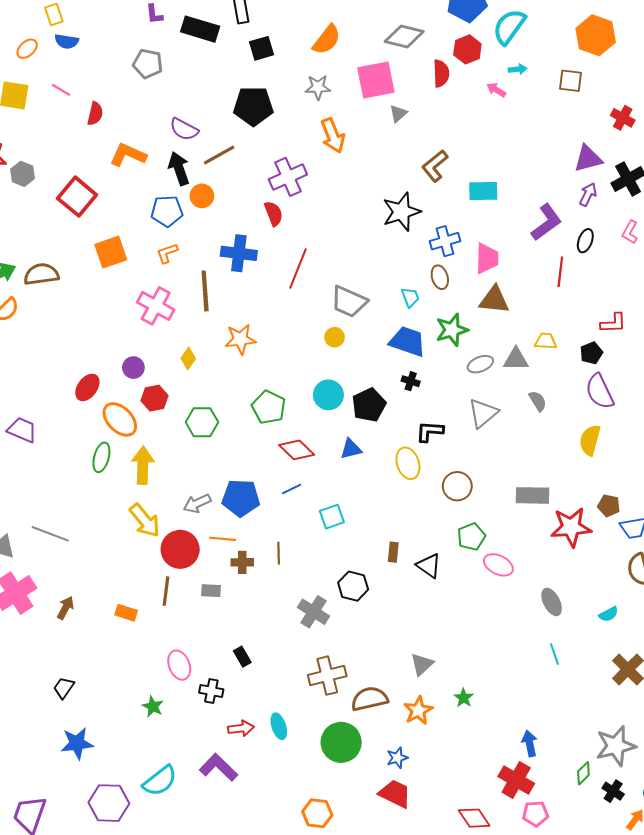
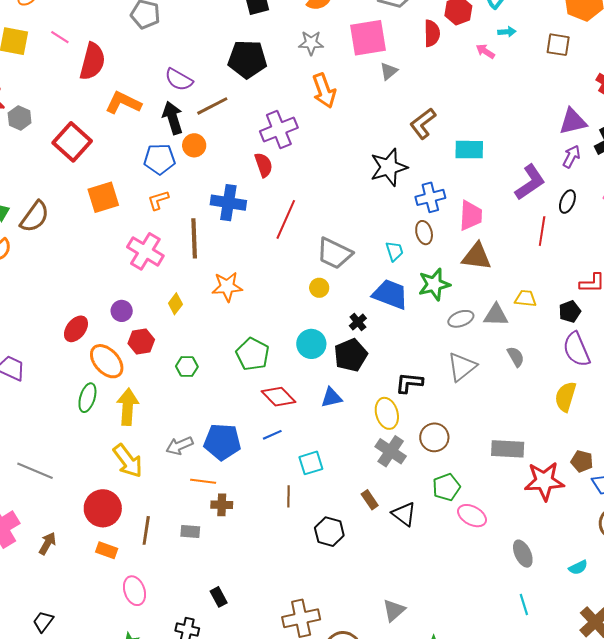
red semicircle: (95, 114) -> (92, 61), size x1.6
brown semicircle: (41, 274) -> (35, 217), turned 132
black cross: (411, 381) -> (358, 322), moved, turned 30
green hexagon: (202, 422) -> (187, 367), size x0.7
red circle: (180, 549) -> (103, 508), moved
brown rectangle: (393, 552) -> (370, 500), turned -42
brown line: (279, 553) -> (289, 496), moved
gray cross: (314, 612) -> (391, 451), moved
pink ellipse: (179, 665) -> (134, 591), moved

